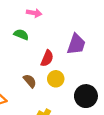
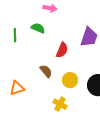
yellow circle: (56, 79) -> (70, 80), moved

